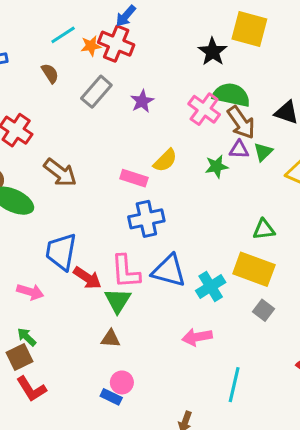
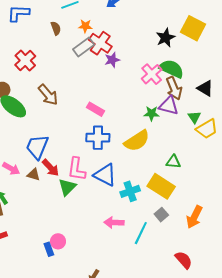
red cross: (116, 44) -> (100, 43), moved
orange star: (91, 46) -> (85, 26), moved
purple triangle: (239, 149) -> (169, 106), size x1.5
green triangle: (263, 152) -> (194, 117), moved, turned -32
yellow semicircle: (165, 160) -> (137, 141), moved, size x1.5
brown triangle: (111, 339) -> (34, 175), moved
cyan line: (234, 385) -> (141, 233), moved
blue rectangle: (111, 397) -> (49, 249), turned 32

